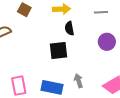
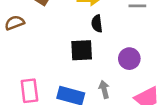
purple circle: (107, 42) -> (129, 59), moved

